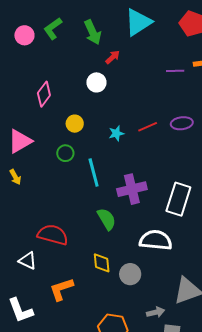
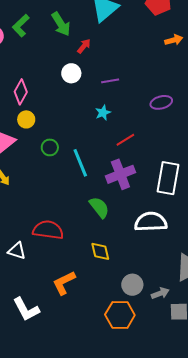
purple line: (175, 71) -> (110, 81), moved
yellow circle: (75, 124) -> (26, 119), moved
red line: (148, 127) -> (125, 140), moved
cyan star: (116, 133) -> (103, 113), moved
white triangle: (28, 261) -> (17, 251), moved
gray circle: (130, 274) -> (132, 285), moved

